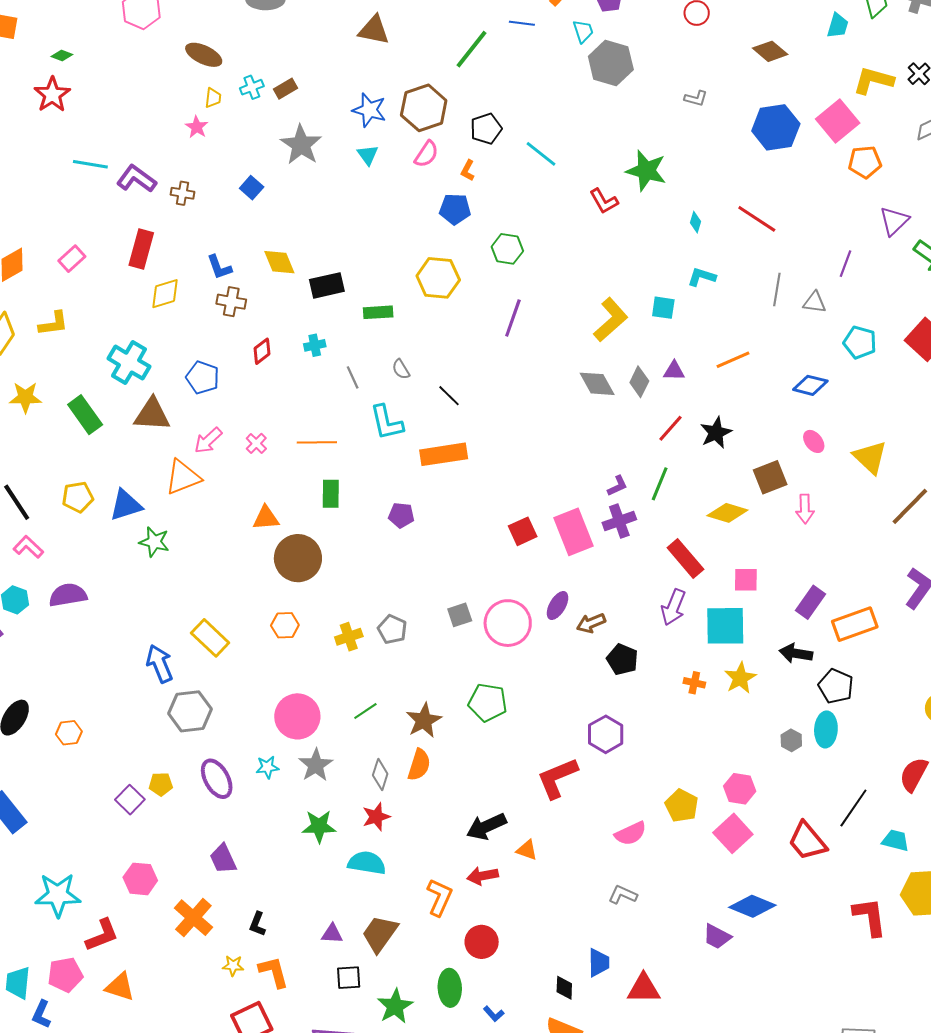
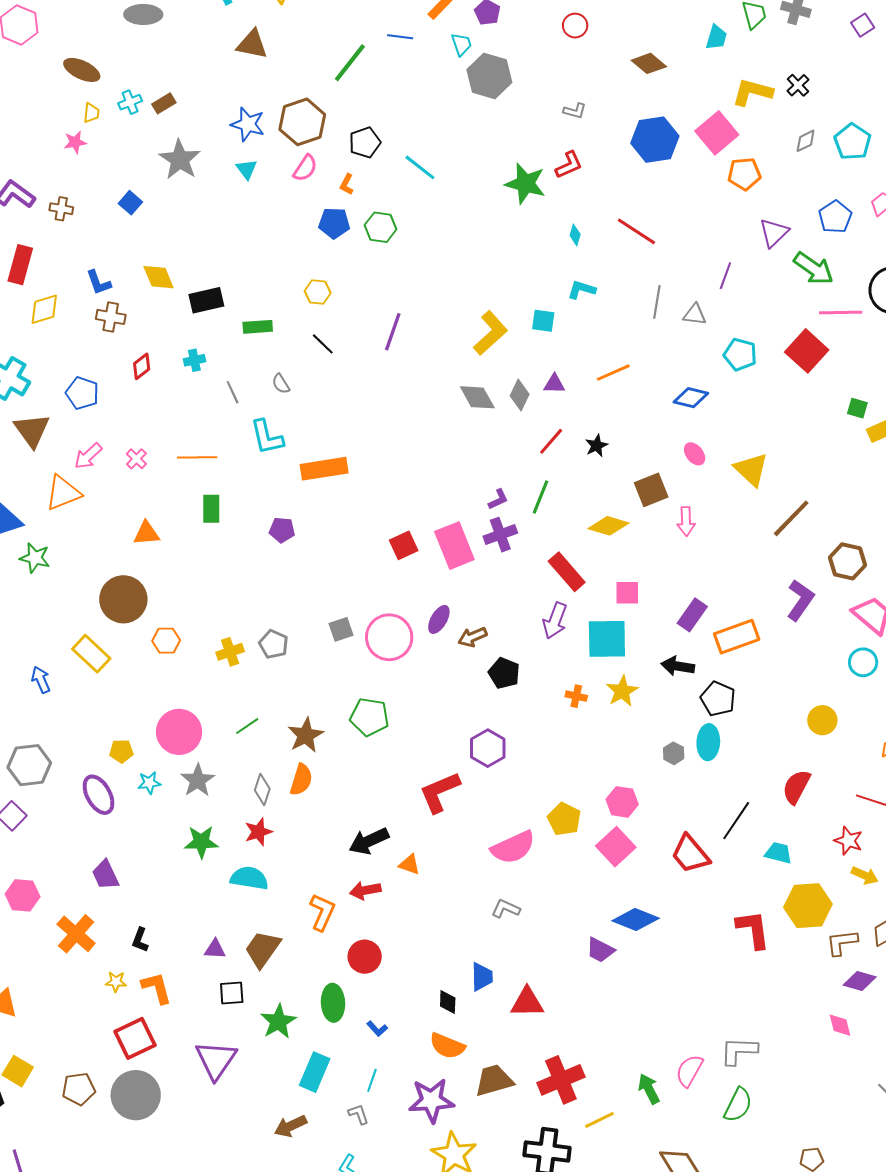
pink star: (197, 127) -> (75, 142), turned 30
red L-shape: (604, 201) -> (569, 165), moved, turned -84
green hexagon: (507, 249) -> (381, 227), moved
yellow hexagon: (438, 278) -> (318, 292), size x0.6
black line: (449, 396) -> (323, 344), moved
brown triangle: (152, 414) -> (32, 430), turned 51
black star: (716, 433) -> (597, 446), size x0.7
brown circle: (298, 558) -> (123, 599), moved
blue arrow: (160, 664) -> (41, 680), size x0.7
gray hexagon: (190, 711) -> (29, 765), moved
yellow pentagon: (161, 784) -> (121, 751), moved
pink semicircle: (631, 834) -> (513, 847), size x1.4

